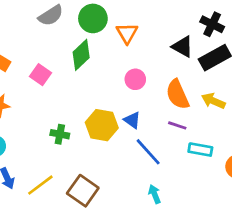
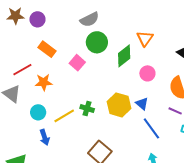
green circle: (93, 18) -> (97, 42), moved
green diamond: (81, 55) -> (124, 56), moved
yellow line: (40, 185) -> (64, 116), moved

